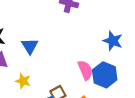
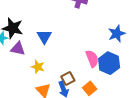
blue star: (113, 41) -> (117, 34), turned 30

